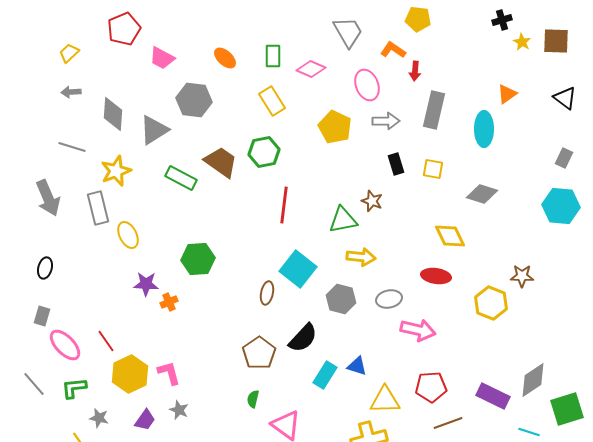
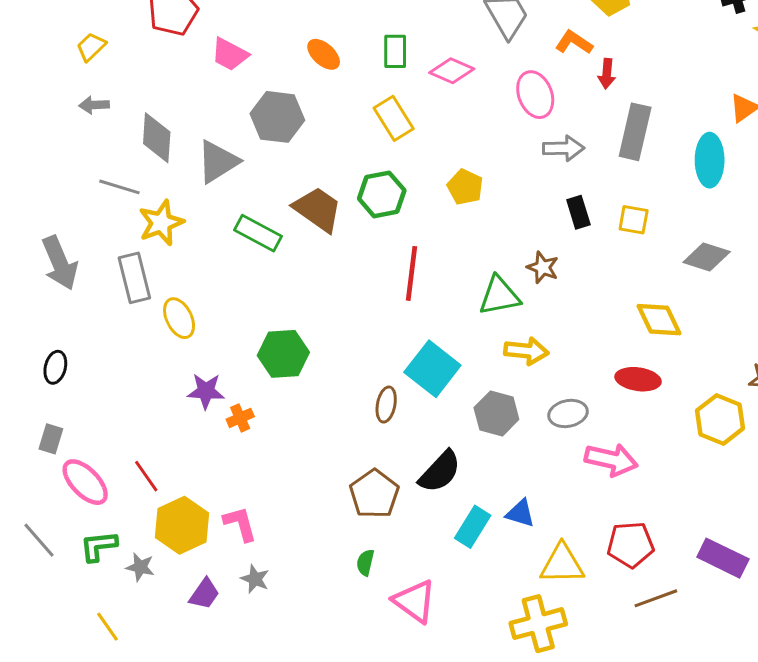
yellow pentagon: (335, 127) -> (465, 187), moved, size x0.7
gray line: (72, 147) -> (119, 187), moved
gray star: (99, 418) -> (140, 567), moved

